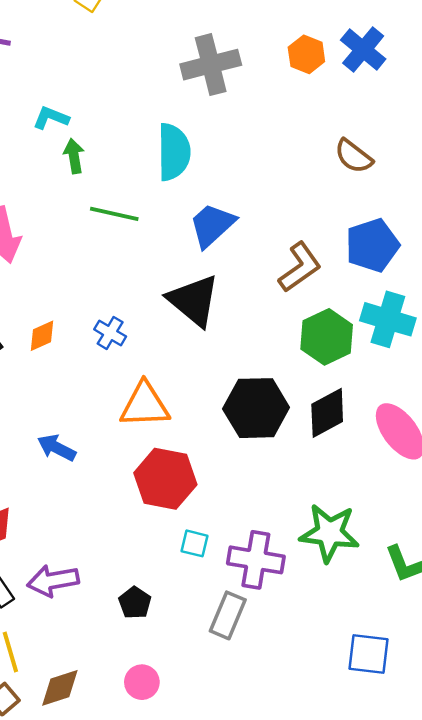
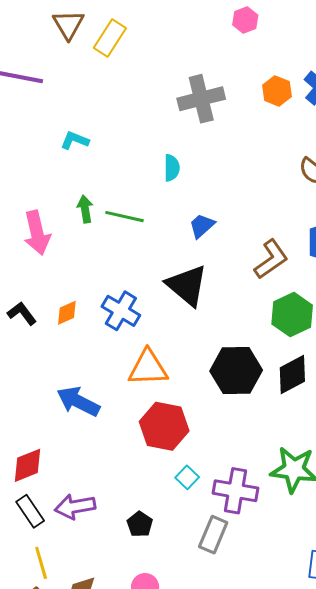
cyan semicircle: (174, 152) -> (172, 168), size x0.6
green arrow: (74, 156) -> (85, 209), moved
blue trapezoid: (212, 225) -> (202, 226), size x0.7
blue cross: (110, 333) -> (121, 311), size x1.5
blue arrow: (57, 448) -> (78, 401), size x1.4
cyan square: (195, 543) -> (187, 477), turned 30

